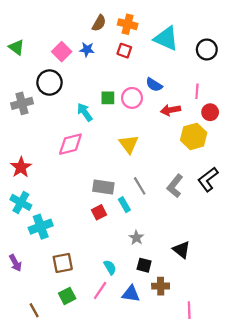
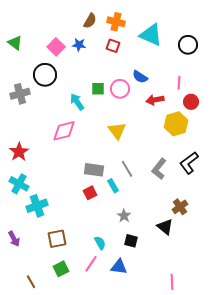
brown cross: (161, 286) -> (180, 207), moved, turned -35

